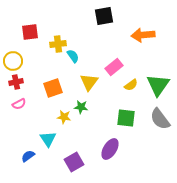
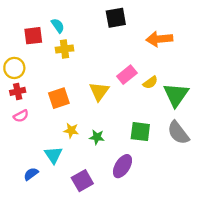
cyan semicircle: (73, 56) -> (58, 26), moved
yellow semicircle: (131, 85) -> (150, 82), moved
green star: (81, 107) -> (97, 137), moved

